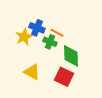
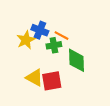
green cross: (50, 42) -> (54, 45), turned -32
red square: (64, 77) -> (52, 81), moved, turned -36

